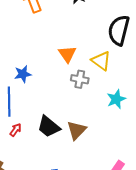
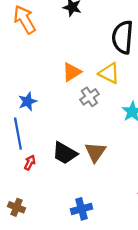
orange triangle: (67, 54) -> (72, 72), turned 42
gray cross: (80, 79) -> (89, 97), turned -36

